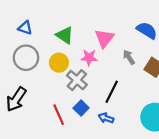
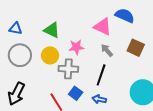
pink triangle: (104, 38) -> (103, 27), moved, turned -36
gray arrow: (129, 57) -> (107, 50), moved
gray cross: (77, 80) -> (68, 69), turned -30

